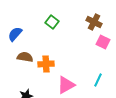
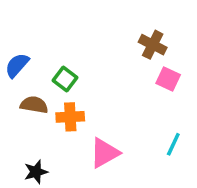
green square: (52, 22) -> (65, 79), moved
cyan line: (98, 80) -> (173, 144), moved

